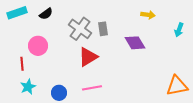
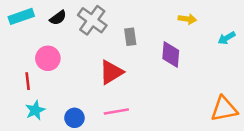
gray cross: (80, 29) -> (92, 20), moved
cyan arrow: (179, 30) -> (227, 38), turned 40
purple diamond: (135, 43) -> (171, 54), turned 35

